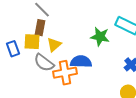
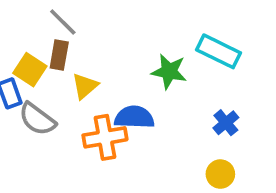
yellow square: (32, 42) -> (30, 70), moved, turned 30
gray semicircle: (44, 63) -> (37, 119), moved

